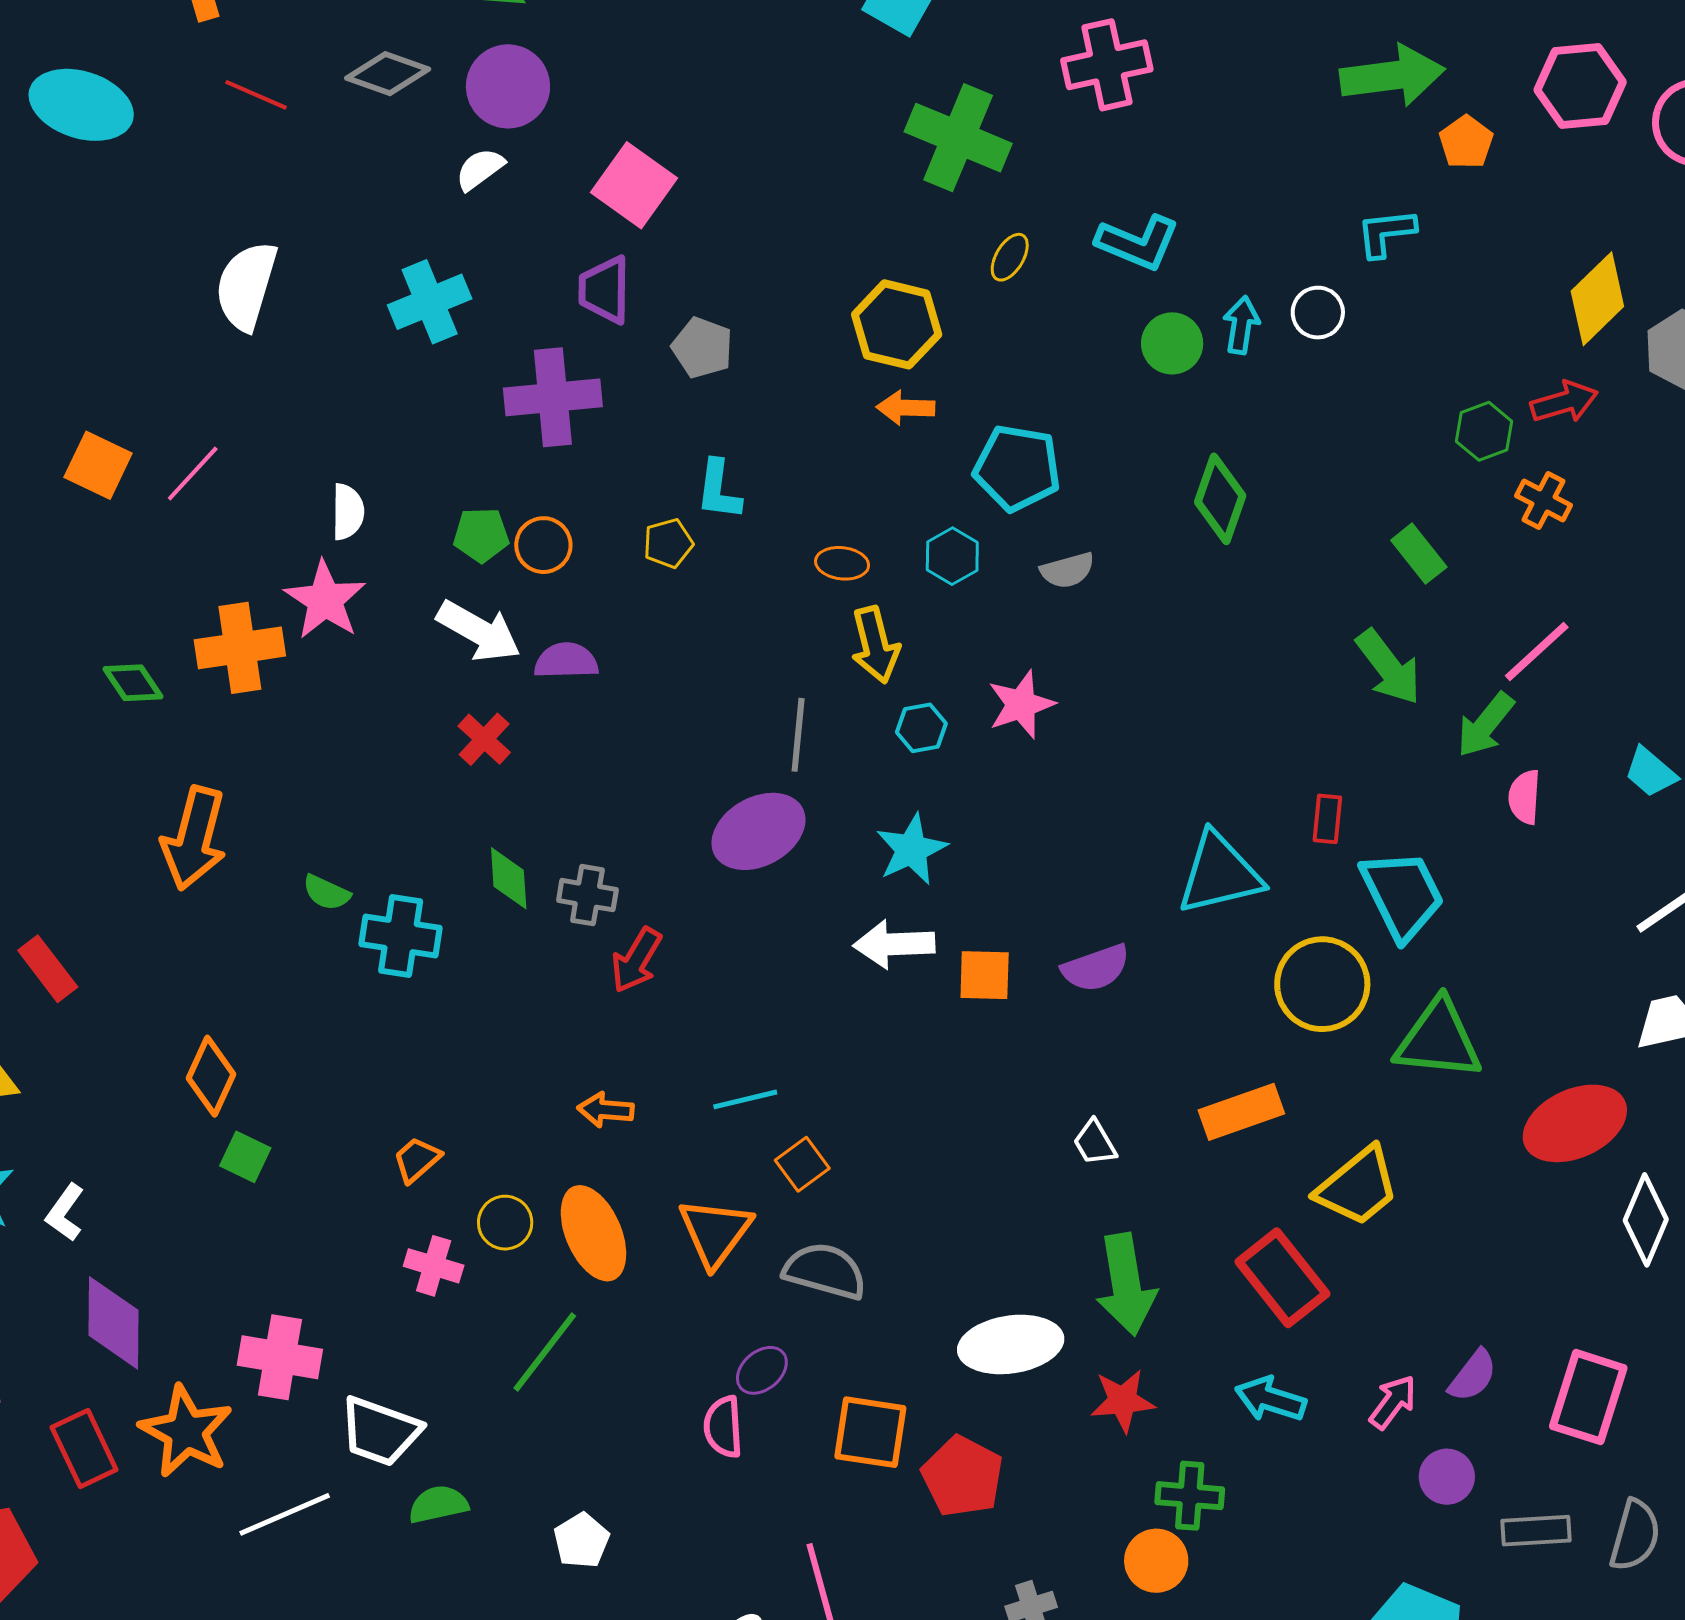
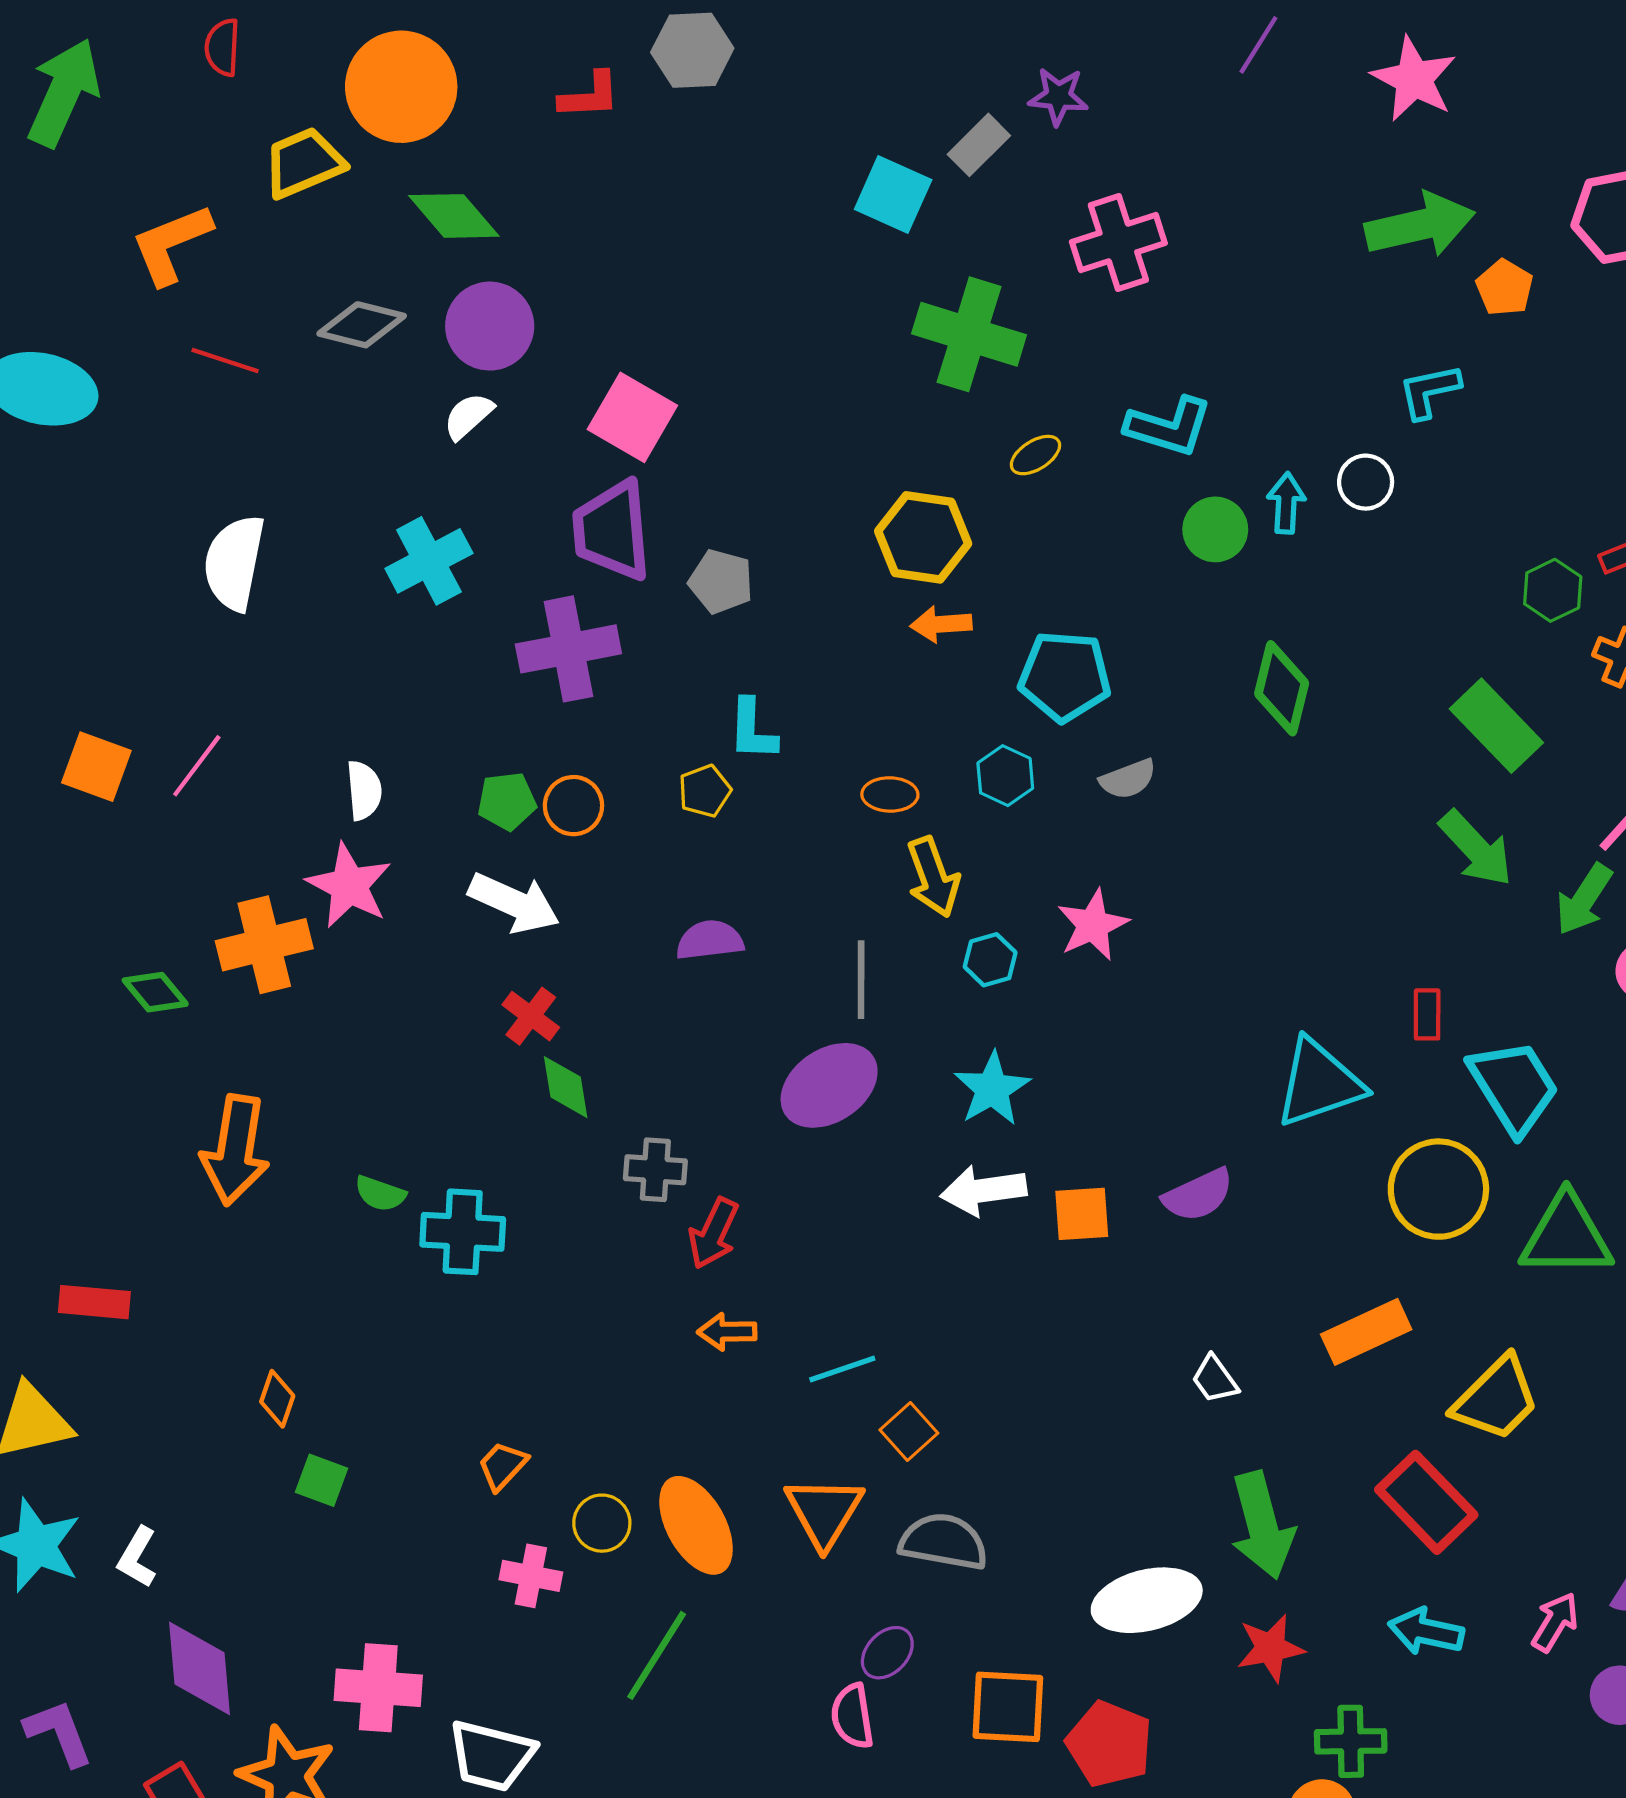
yellow ellipse: (1010, 257) -> (1035, 455), turned 33
purple trapezoid: (605, 290) -> (612, 531), size x1.4
green rectangle: (1419, 554) -> (1496, 726), size x1.5
purple semicircle: (566, 661) -> (710, 940), moved
green diamond: (509, 878) -> (566, 1087), moved
red rectangle: (48, 969) -> (94, 1302), turned -42
orange diamond: (211, 1076) -> (277, 1399), size x0.7
orange arrow: (606, 1110) -> (727, 1332), moved

